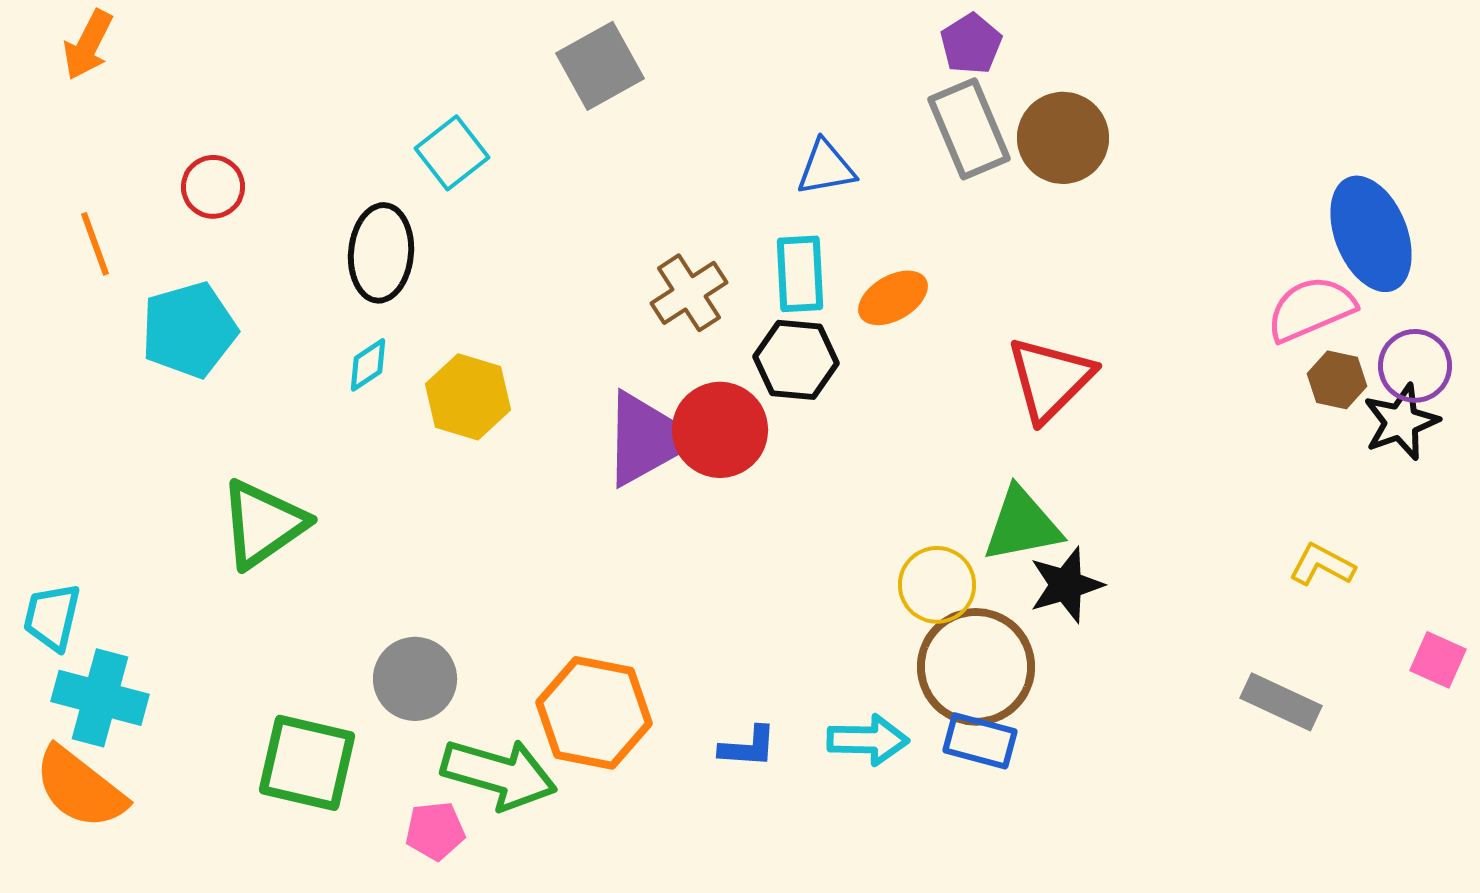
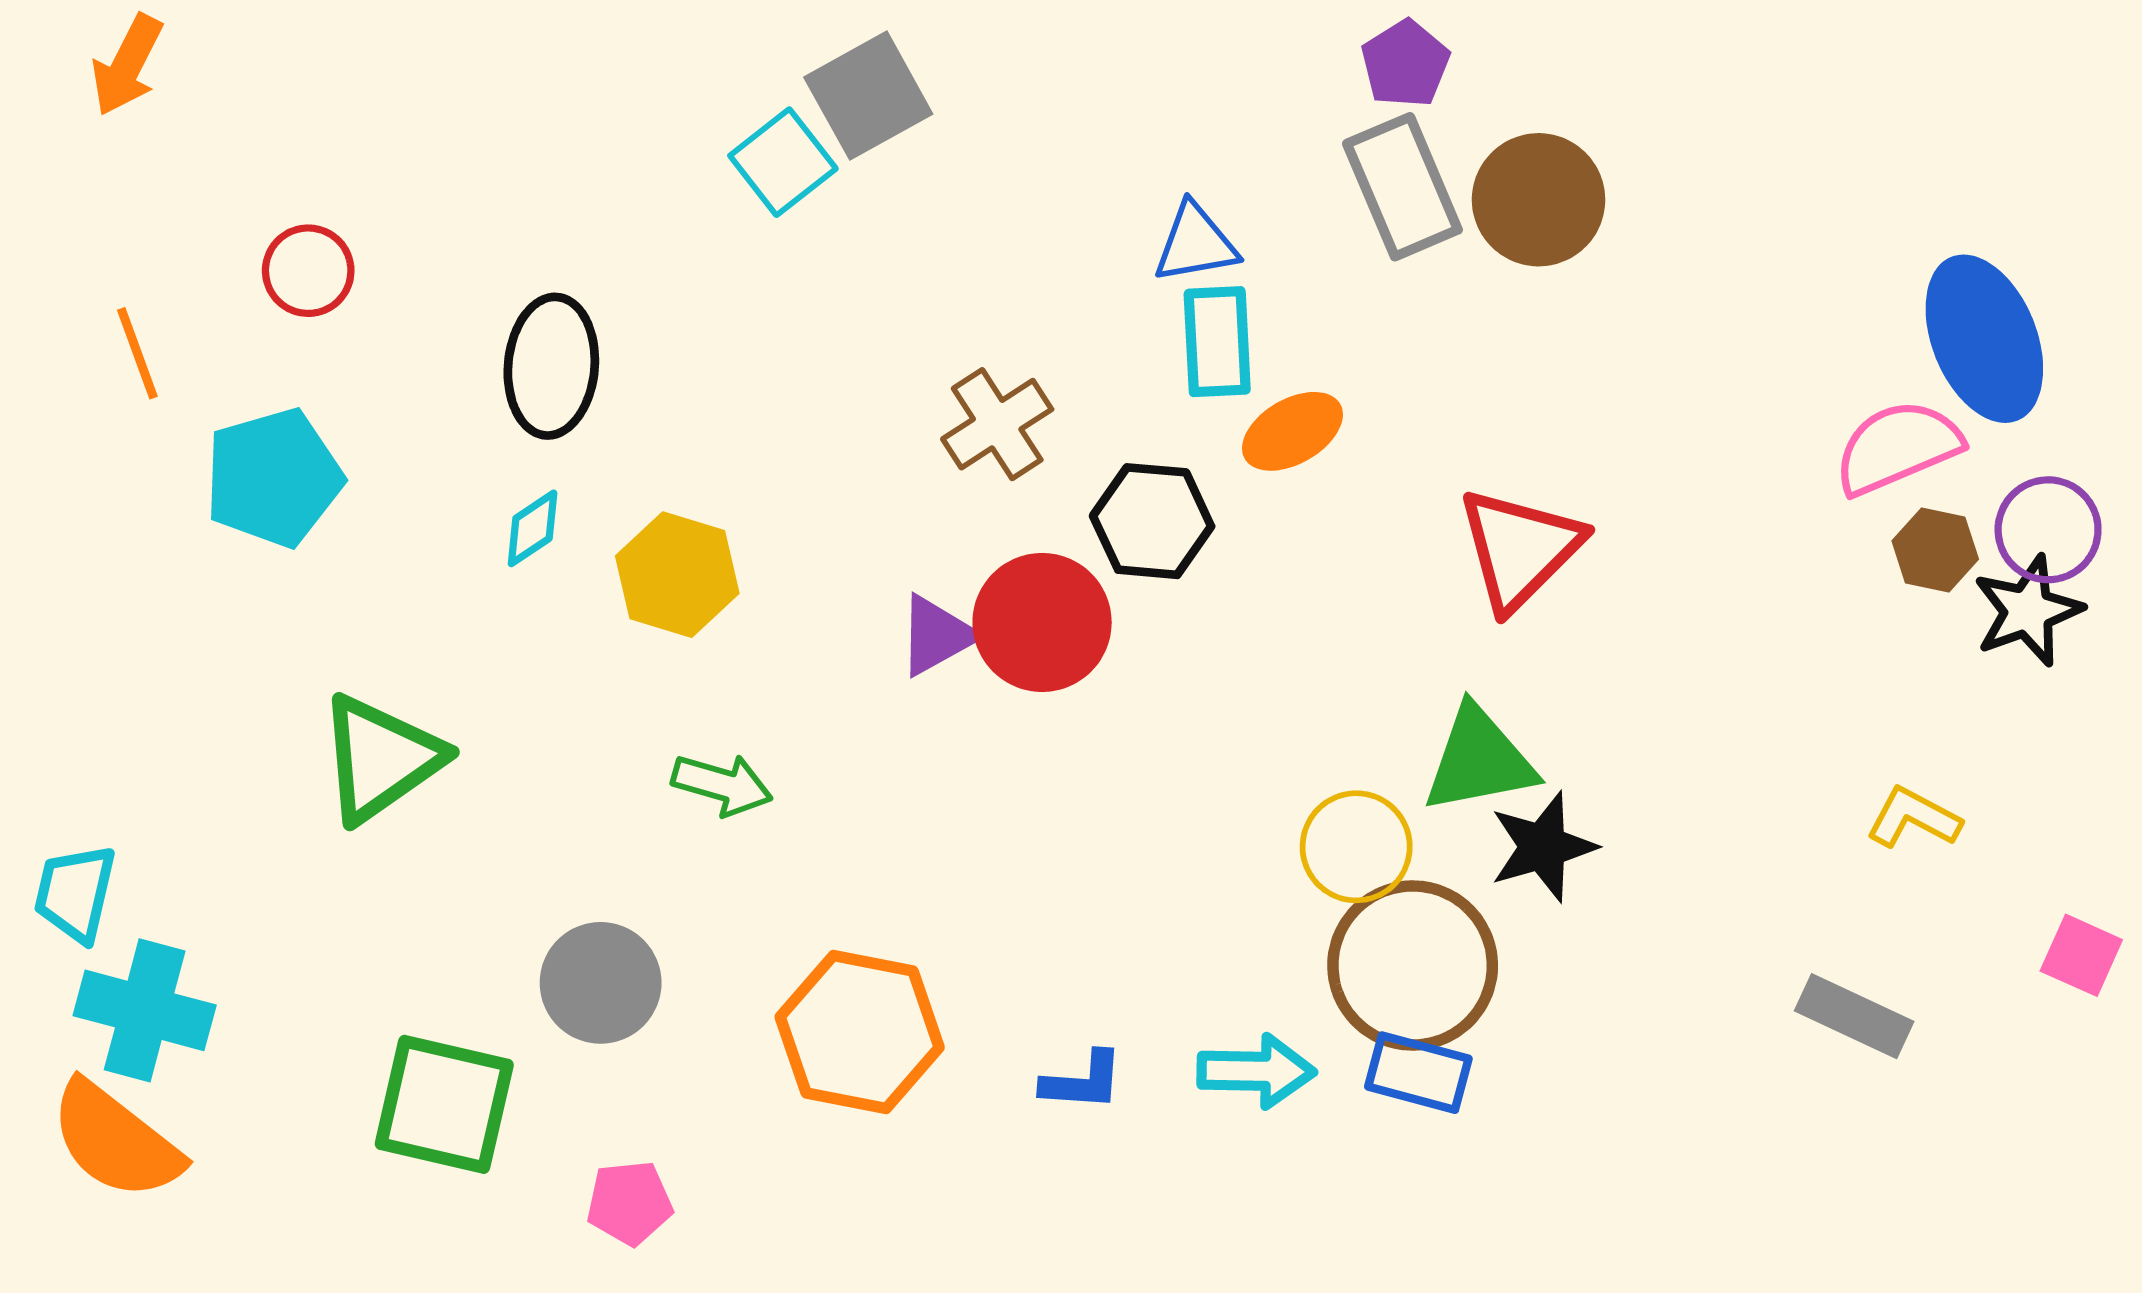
cyan square: (452, 153) -> (783, 162), moved
cyan rectangle: (800, 274) -> (1217, 342), moved
purple triangle: (647, 439) -> (936, 635), size x0.6
green arrow: (499, 774) -> (722, 785), moved, size x0.6

